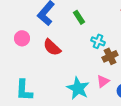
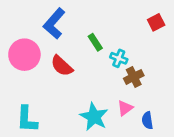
green rectangle: (79, 17) -> (95, 42), moved
pink circle: (22, 38) -> (24, 55), size x1.6

